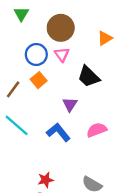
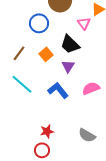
pink triangle: (62, 55) -> (84, 23), moved
black trapezoid: (89, 77) -> (70, 44), moved
orange square: (39, 80) -> (46, 54), moved

